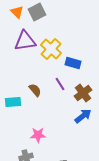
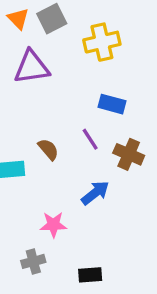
yellow cross: (51, 49) -> (102, 42), moved, turned 35
brown cross: (83, 93) -> (129, 154), turned -30
blue arrow: (83, 116) -> (95, 193), moved

